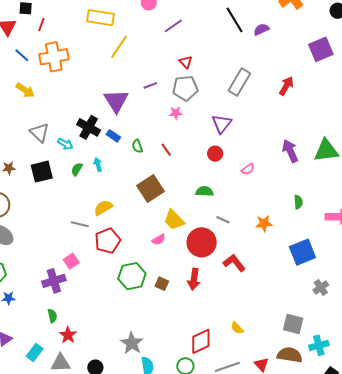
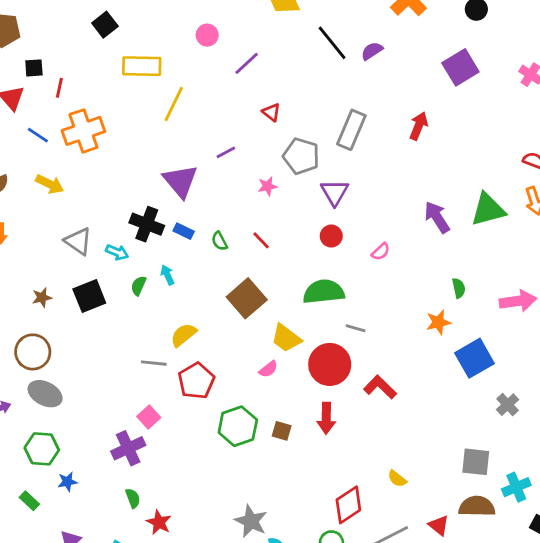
gray pentagon: (185, 88) -> (301, 156), moved, turned 30
green semicircle: (204, 191) -> (324, 292), size x1.6
orange star: (264, 223) -> (438, 322), moved

